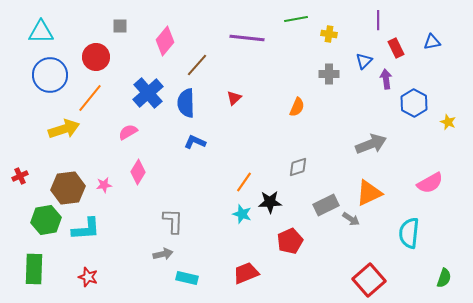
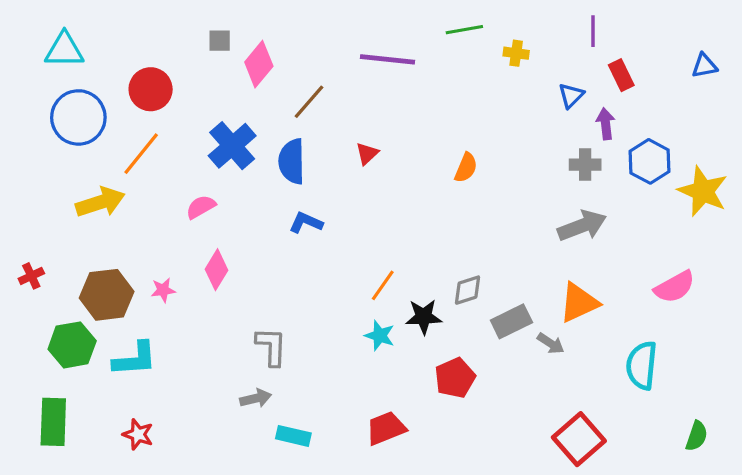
gray square: (120, 26) -> (220, 41), moved
blue triangle: (432, 42) -> (704, 66), moved
gray cross: (329, 74) -> (585, 165), moved
yellow star: (448, 122) -> (703, 191), size x2.0
gray diamond: (298, 167) -> (467, 290), moved

